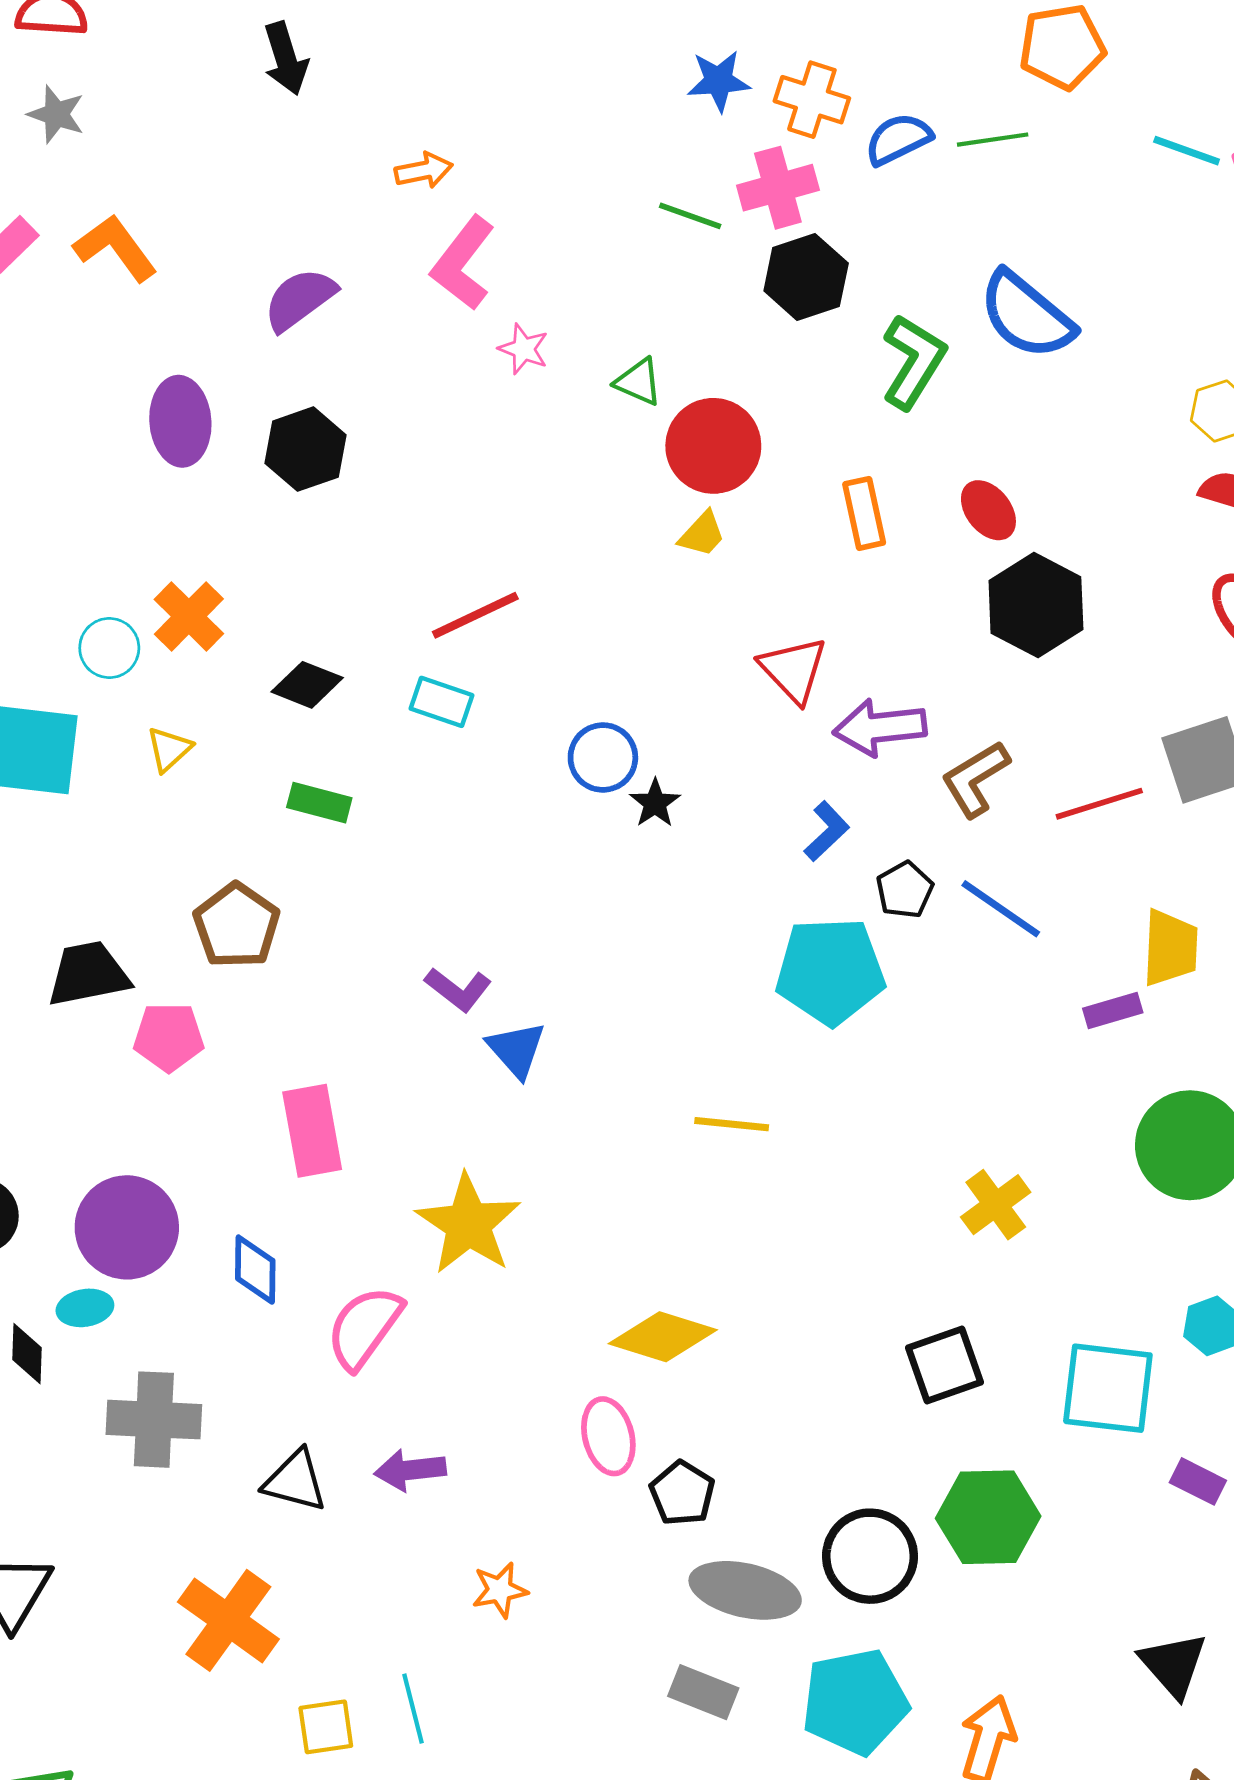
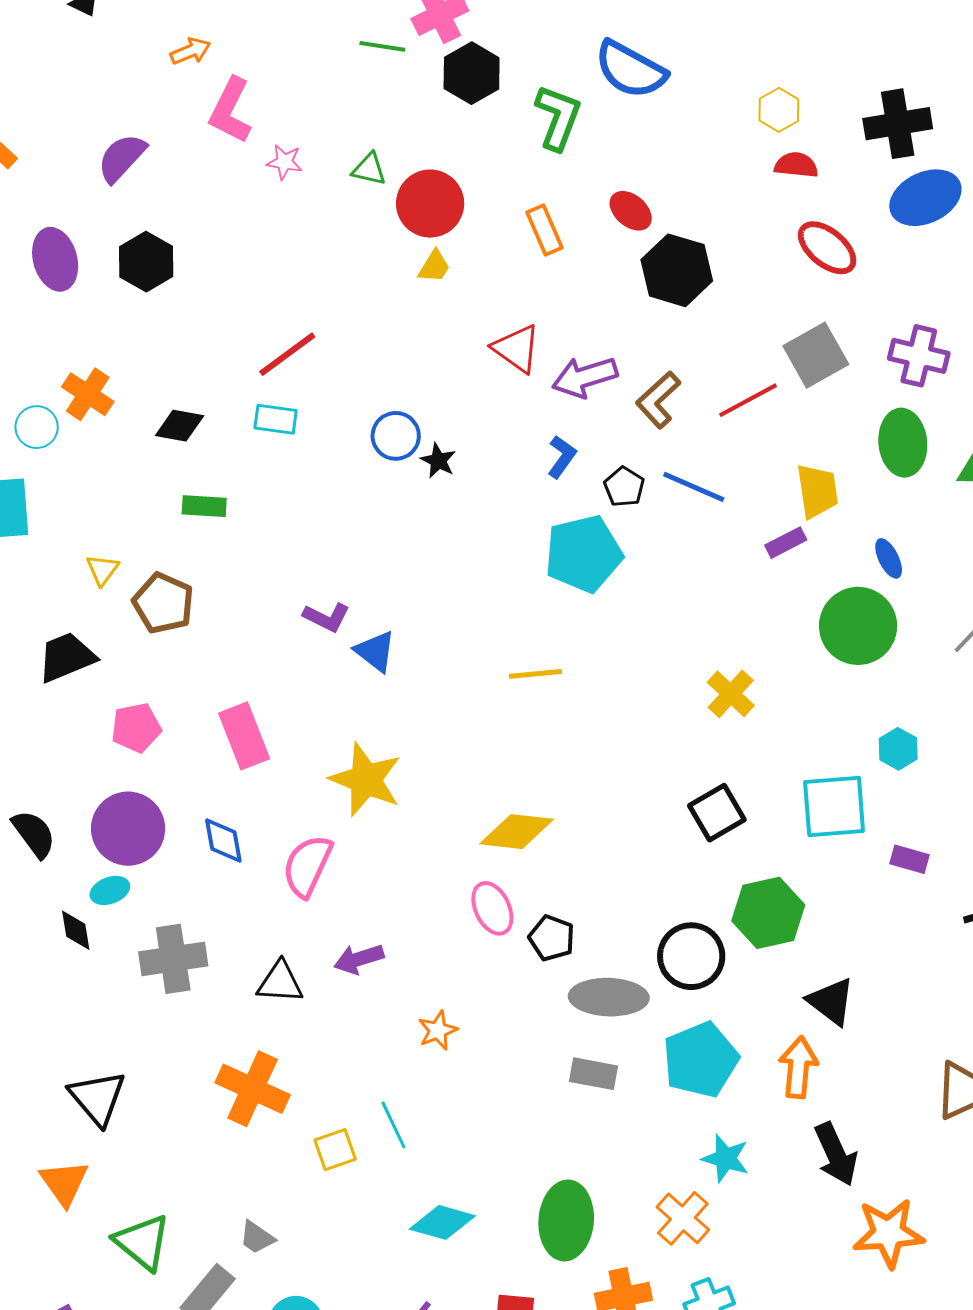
yellow triangle: (169, 749) -> (103, 570), moved
pink pentagon: (169, 1037) -> (136, 728), moved
black triangle: (1173, 1665) -> (831, 1002), moved

